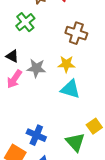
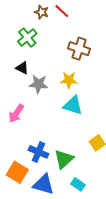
black triangle: (12, 56) -> (22, 68), moved
pink arrow: (14, 79) -> (16, 113), moved
green triangle: (75, 142) -> (64, 159), moved, turned 30

